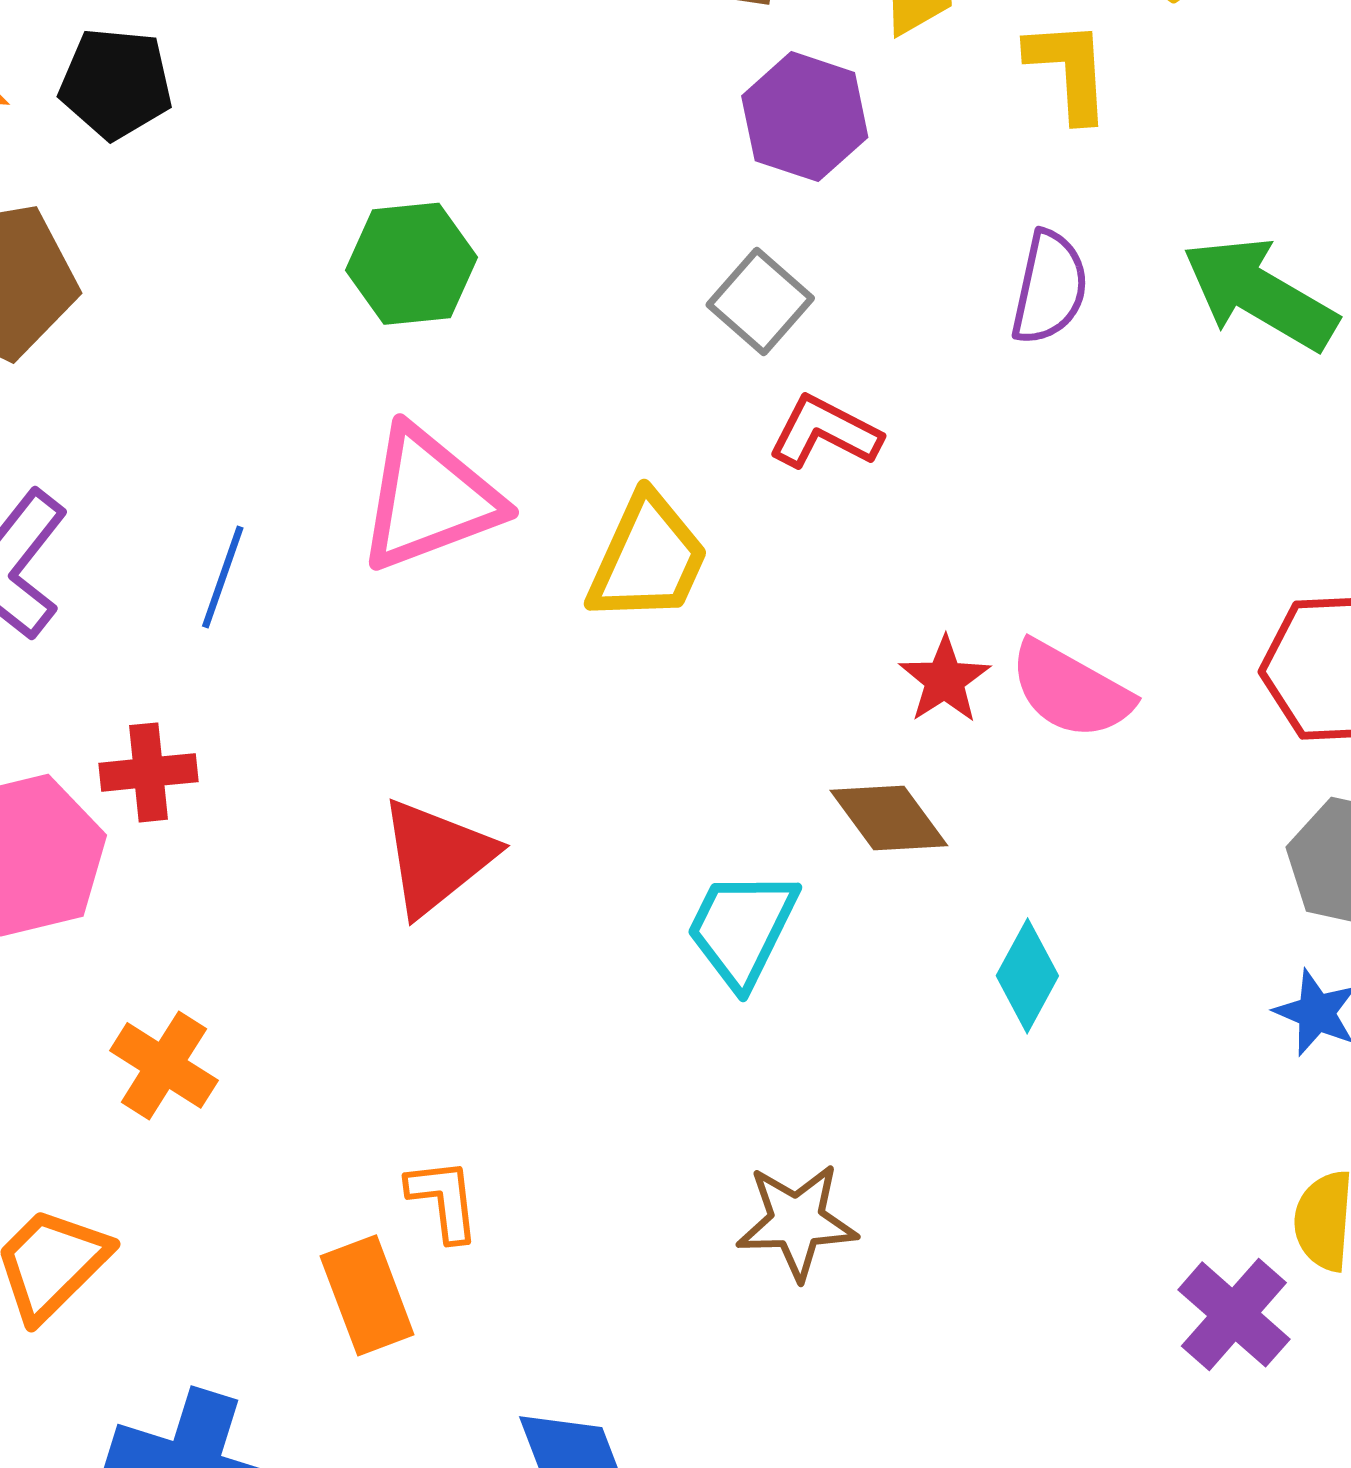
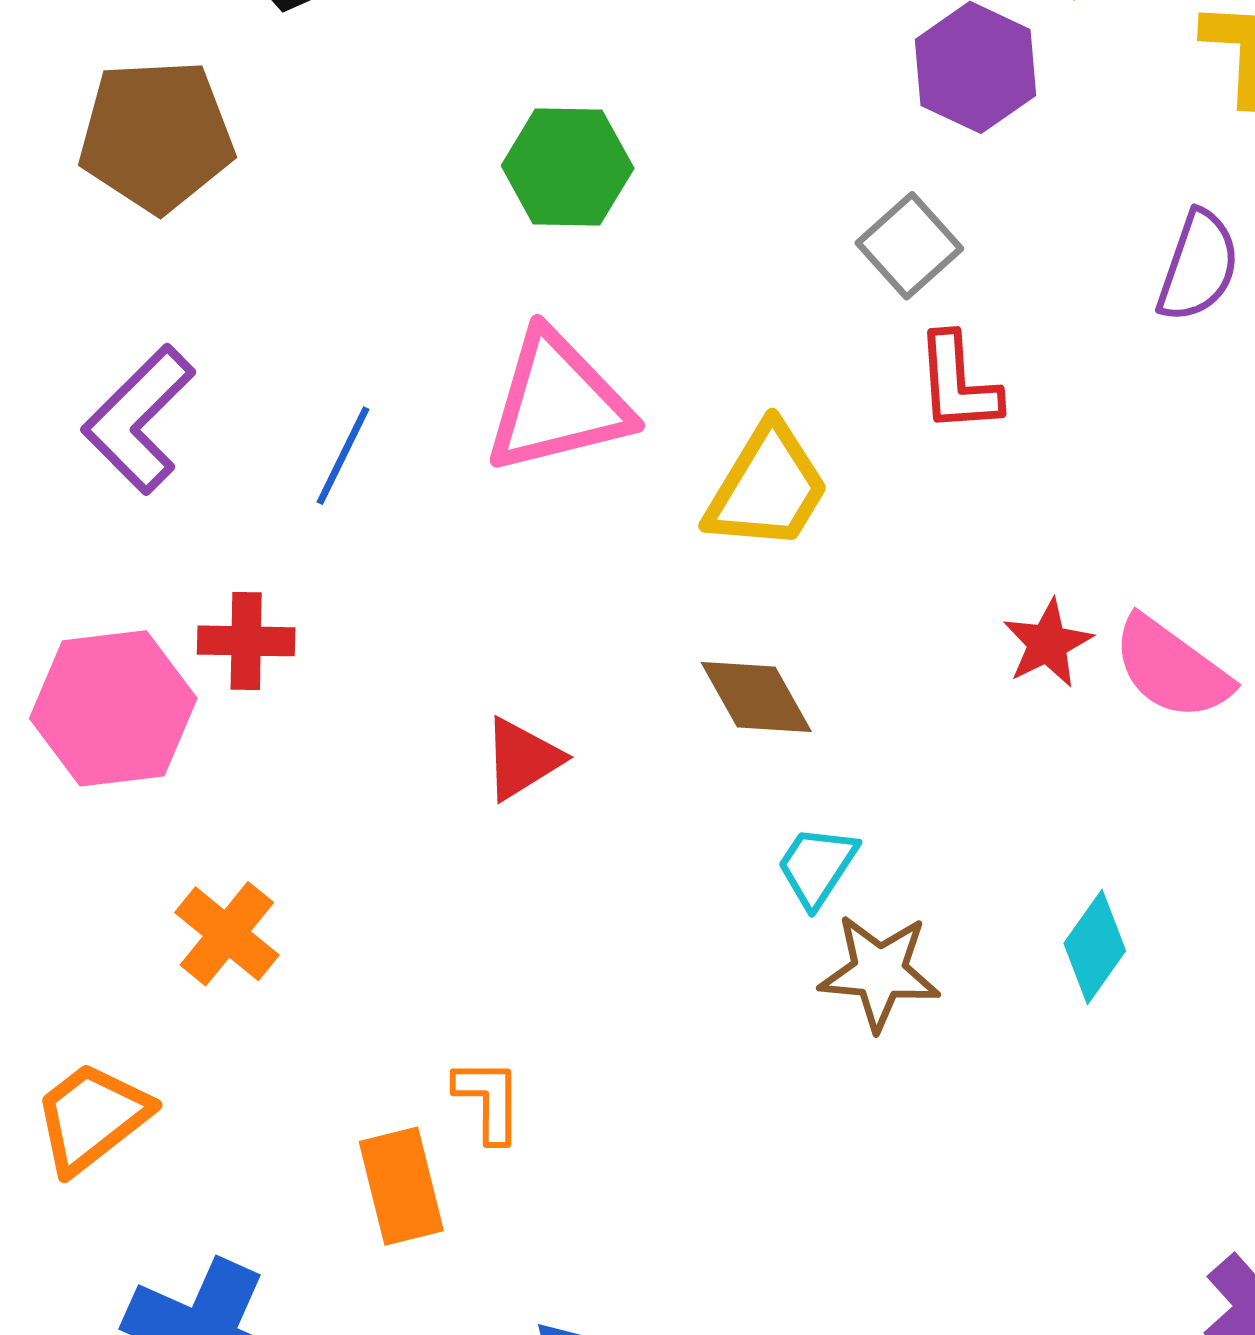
red L-shape: (825, 432) -> (958, 383), turned -128
brown diamond: (889, 818) -> (756, 697), moved
red triangle: (437, 857) -> (522, 759), size x0.7
cyan trapezoid: (742, 928) -> (817, 866), size x0.7
brown star: (797, 1222) -> (879, 972), moved

